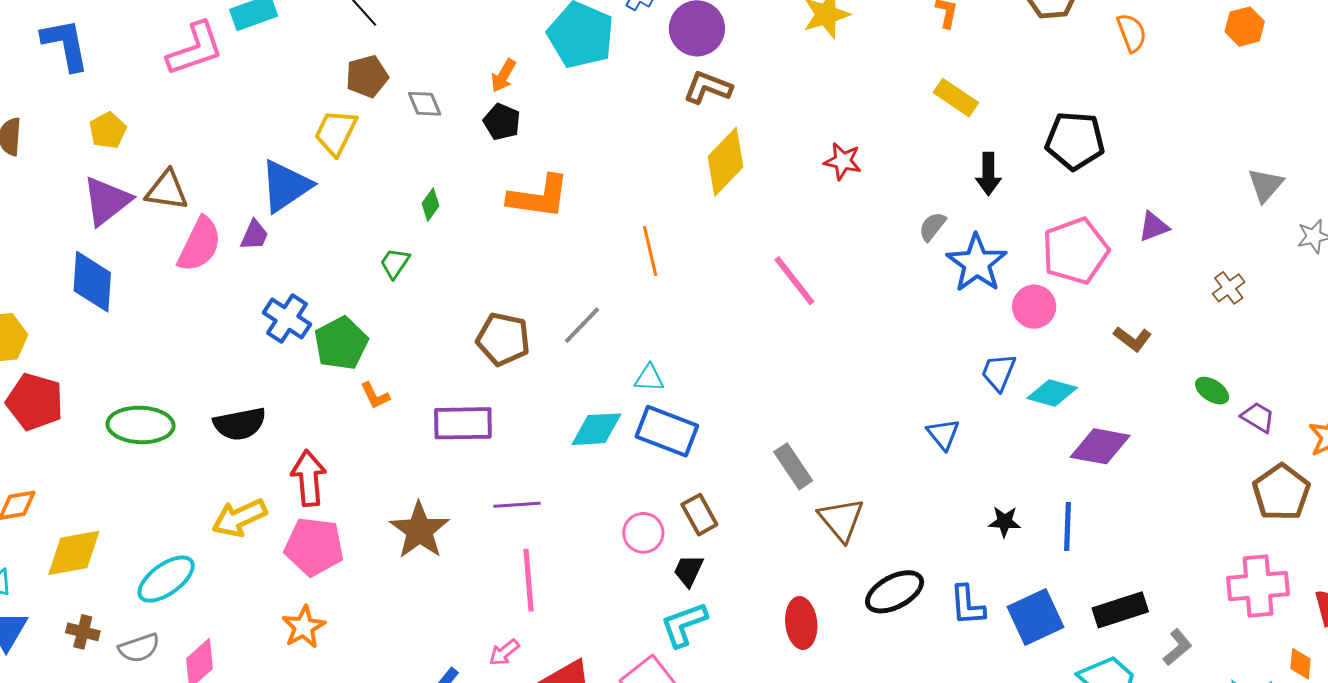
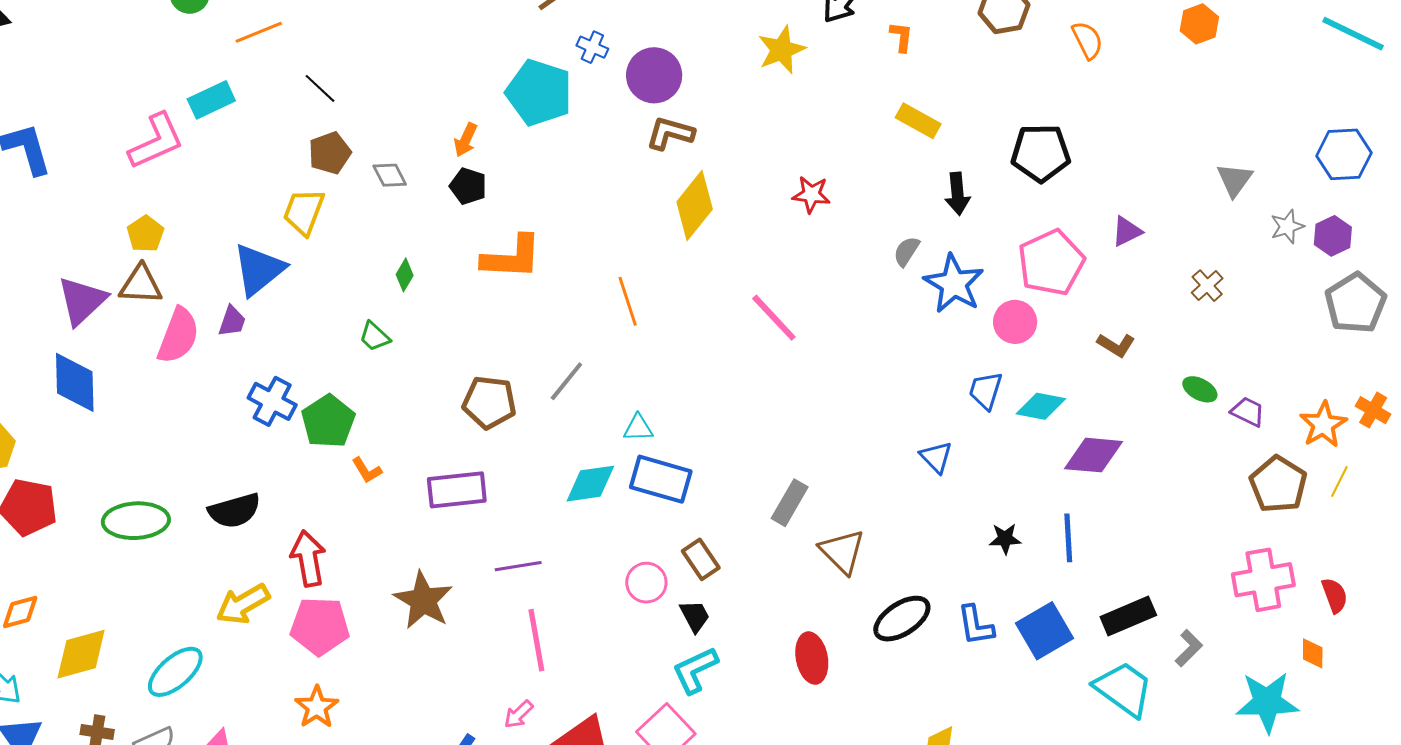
yellow pentagon: (108, 130) -> (145, 234), moved
green trapezoid: (395, 263) -> (375, 337), turned -76
gray rectangle: (793, 466) -> (790, 503), turned 69
black trapezoid: (688, 571) -> (695, 616), turned 132

